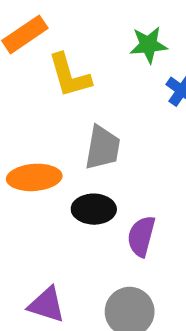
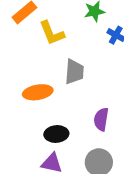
black ellipse: (94, 209) -> (56, 134), moved

